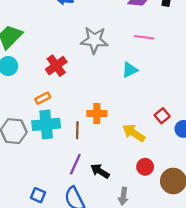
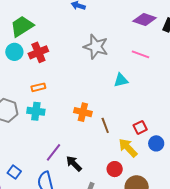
red cross: (56, 66) -> (38, 52), moved
cyan cross: (46, 124) -> (36, 111), size x0.7
brown line: (77, 130) -> (105, 125), moved, turned -35
yellow arrow: (134, 133) -> (128, 148), moved

